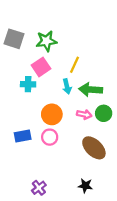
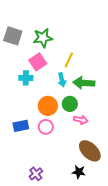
green circle: (104, 113) -> (70, 104), moved
pink arrow: (84, 114) -> (81, 120), moved
brown ellipse: (94, 148) -> (90, 151), moved

